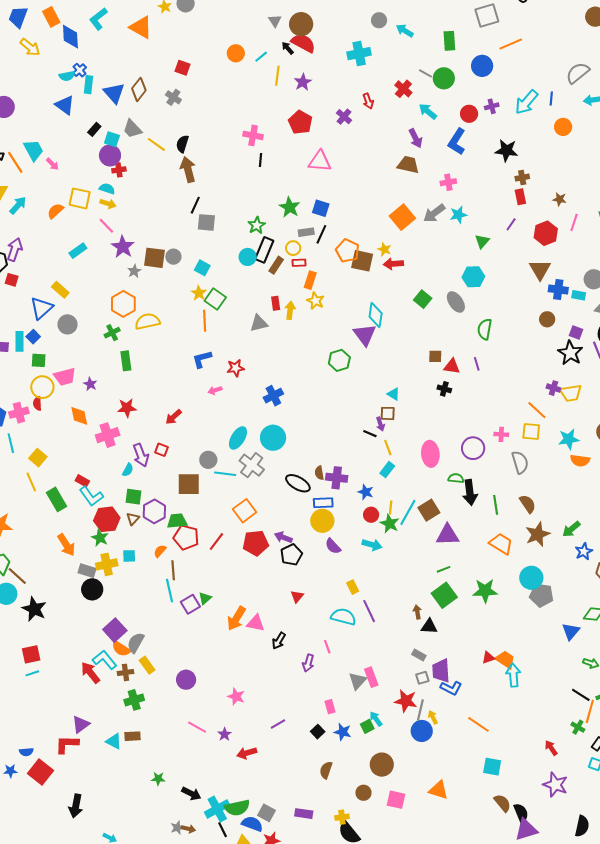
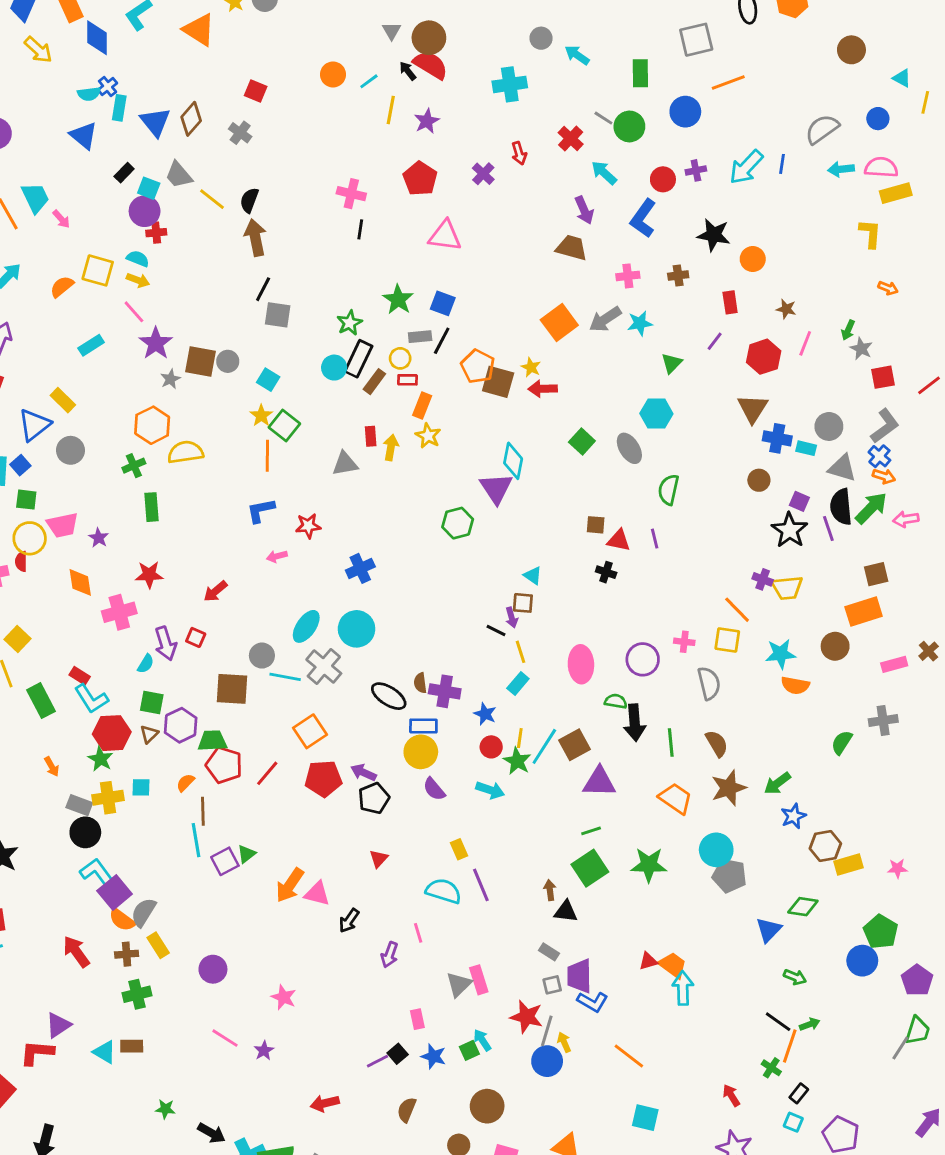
orange circle: (563, 127) -> (753, 259), moved
brown cross: (522, 178) -> (678, 275), moved
orange arrow: (66, 545) -> (52, 767), size x0.6
cyan L-shape: (105, 660) -> (97, 872), moved
purple line: (278, 724) -> (378, 1061), moved
red arrow: (247, 753) -> (325, 1103), moved

